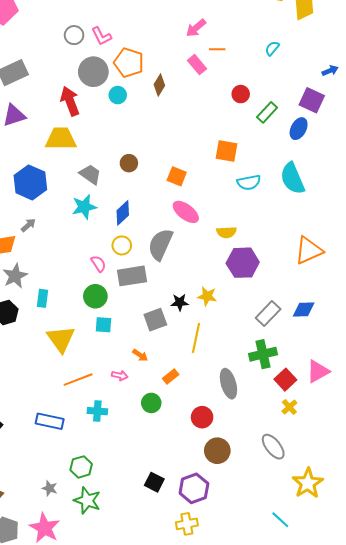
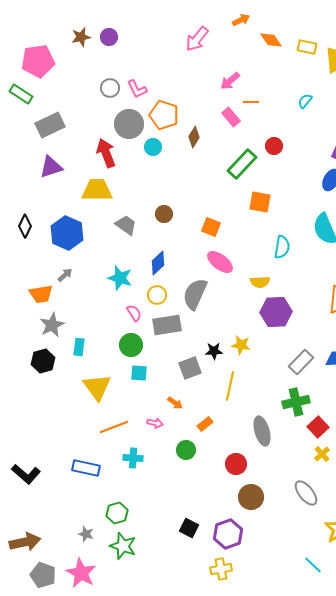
green rectangle: (267, 112) -> (242, 164), moved, size x1.4
cyan semicircle: (249, 182) -> (282, 247), moved, turned -70
cyan star: (84, 207) -> (120, 278), moved, turned 30

